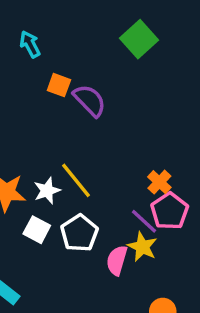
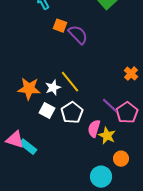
orange cross: (159, 182) -> (131, 74), moved
pink pentagon: (170, 211) -> (127, 113), moved
yellow star: (142, 247) -> (107, 136), moved

